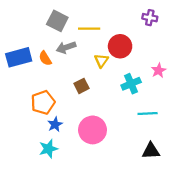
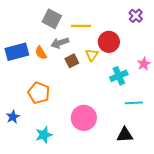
purple cross: (150, 18) -> (136, 16), turned 32
brown square: (81, 86) -> (72, 61), moved
orange pentagon: (43, 102) -> (39, 93), turned -30
blue star: (55, 124) -> (13, 117), moved
black triangle: (151, 151) -> (125, 135), moved

